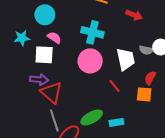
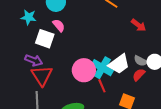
cyan cross: (92, 32) -> (102, 68), moved
white trapezoid: (126, 59) -> (119, 64), turned 50
pink circle: (90, 61) -> (84, 70), moved
red semicircle: (150, 78) -> (139, 75), moved

